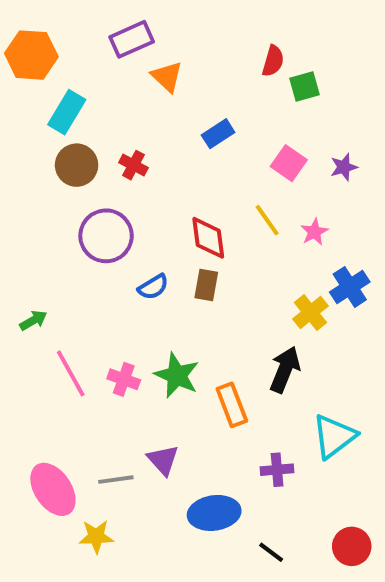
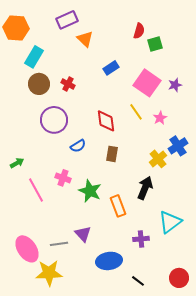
pink square: (289, 163) -> (147, 83), size x1.5
brown rectangle: (206, 285) -> (112, 154), moved
pink cross: (124, 379) -> (63, 178), moved
yellow star: (96, 537) -> (49, 273), size x1.5

